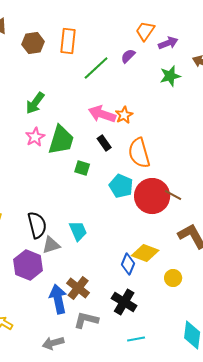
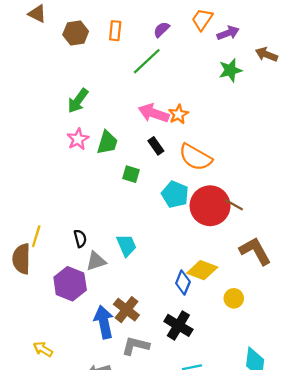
orange rectangle: (68, 41) -> (115, 31), size x0.7
purple semicircle: (128, 56) -> (161, 30), moved
green trapezoid: (61, 140) -> (107, 143), size x0.7
orange semicircle: (139, 153) -> (195, 157), turned -44
black semicircle: (37, 225) -> (80, 238), size x0.6

